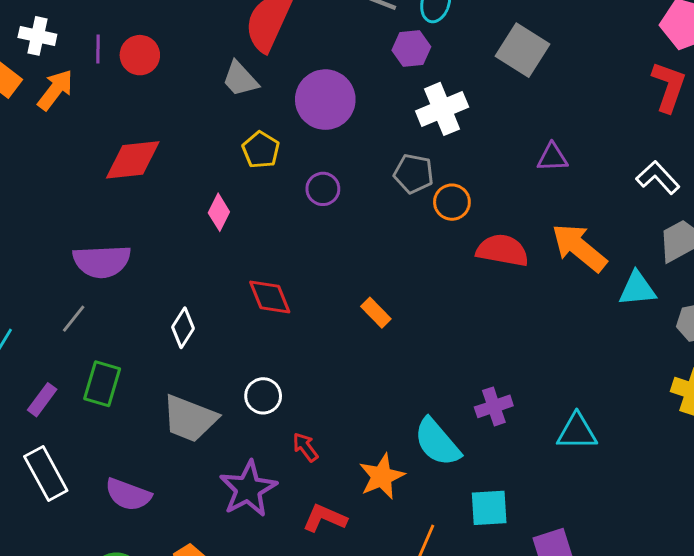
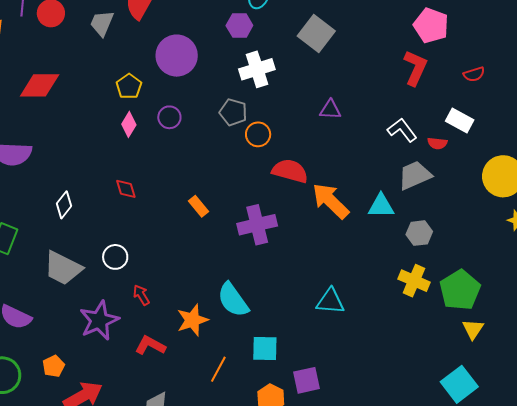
gray trapezoid: (240, 79) -> (102, 23), moved, turned 60
pink diamond: (219, 212) -> (129, 124), moved
orange arrow: (579, 248) -> (330, 201), moved
red diamond: (270, 297) -> (126, 189), size x0.7
purple cross: (494, 406) -> (257, 225), moved, size x1.5

